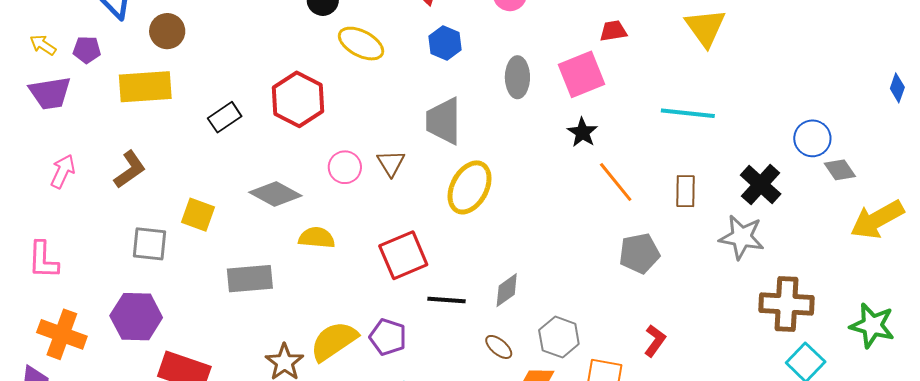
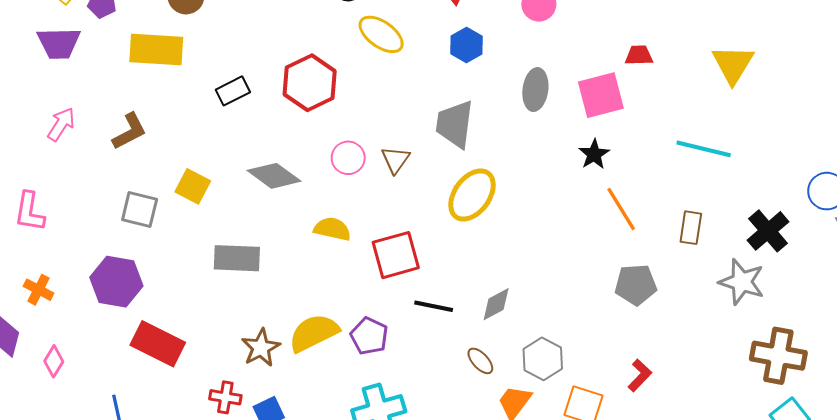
yellow semicircle: (317, 238) -> (332, 229), moved
orange cross: (62, 334) -> (39, 290), size x0.6

